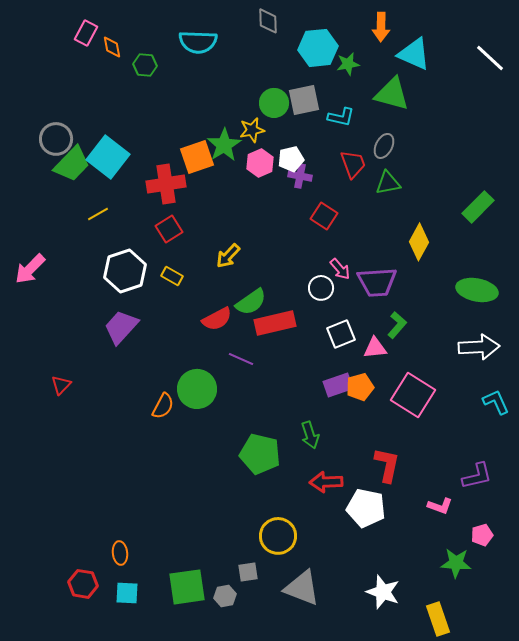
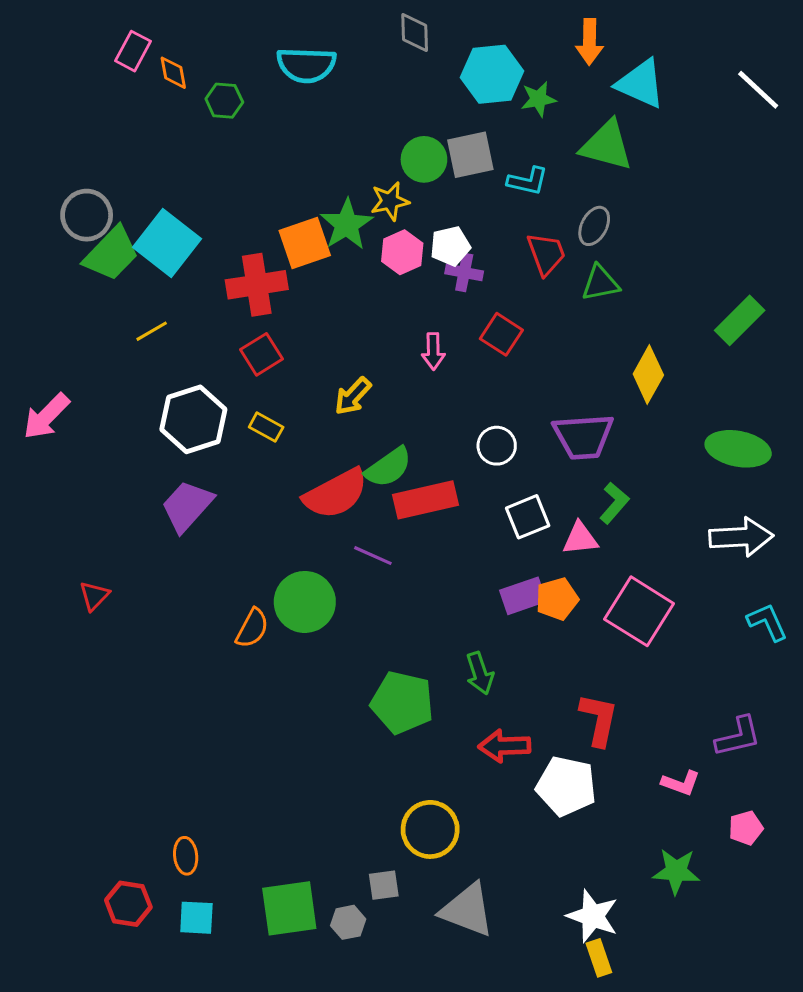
pink arrow: (340, 269) -> (433, 351), moved, turned 40
red semicircle: (217, 319) -> (336, 494), size x1.4
green star: (456, 563) -> (676, 871), moved
yellow rectangle: (438, 619) -> (599, 958), moved, size x0.7

